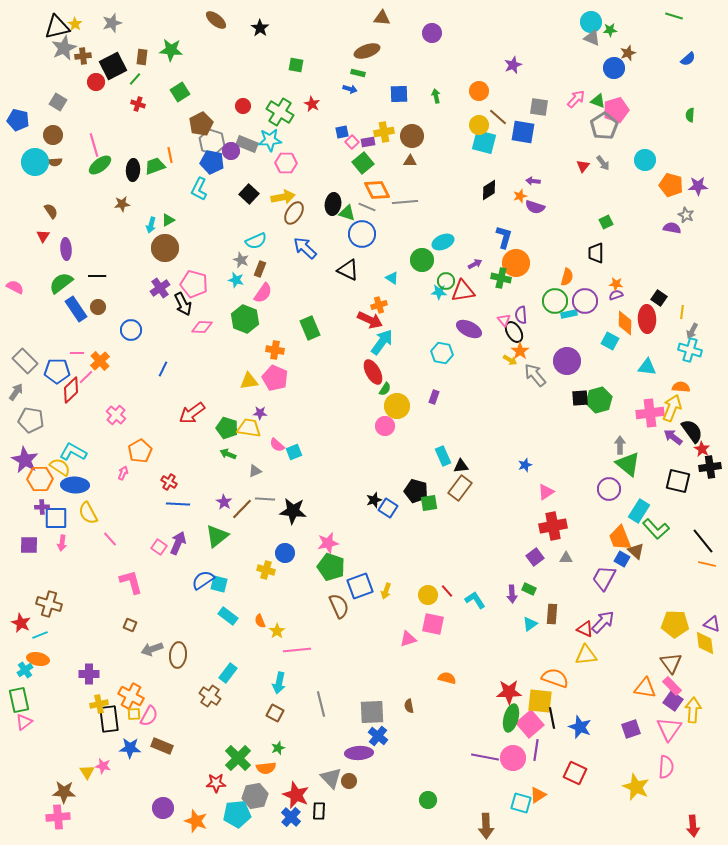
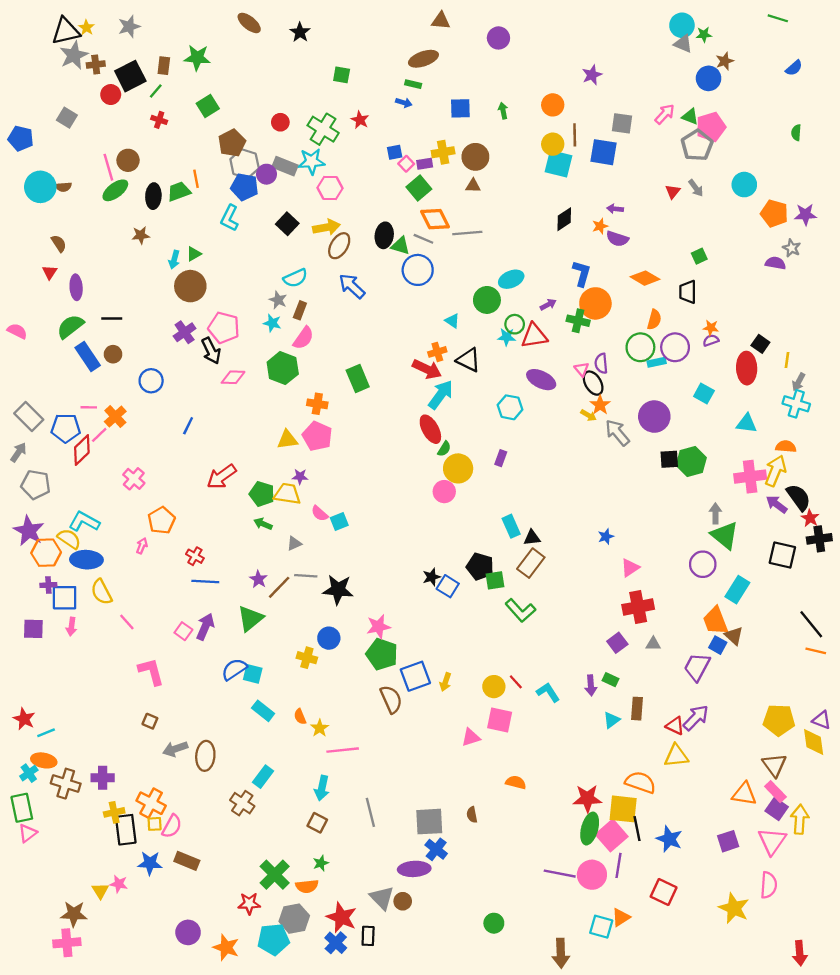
brown line: (498, 117) -> (575, 135), turned 48
brown circle: (53, 135) -> (128, 160), moved
black triangle: (348, 270) -> (468, 360), moved
orange diamond: (625, 323) -> (645, 278), moved, turned -60
green L-shape: (656, 529) -> (520, 610), moved
brown cross: (49, 604) -> (66, 784), moved

